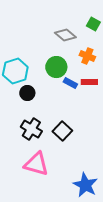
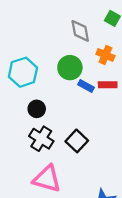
gray diamond: (65, 35) -> (80, 31), turned 40
black circle: (27, 93) -> (37, 109), moved

